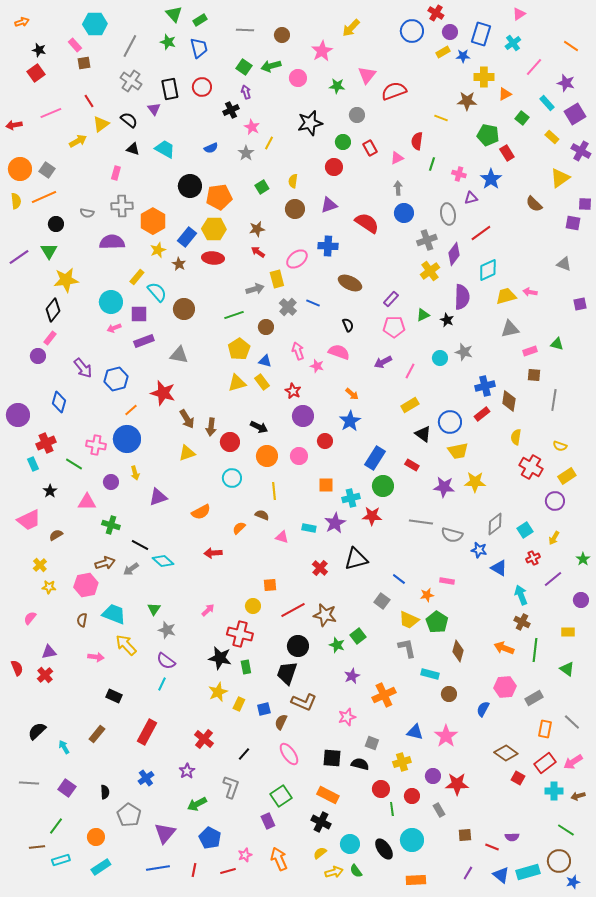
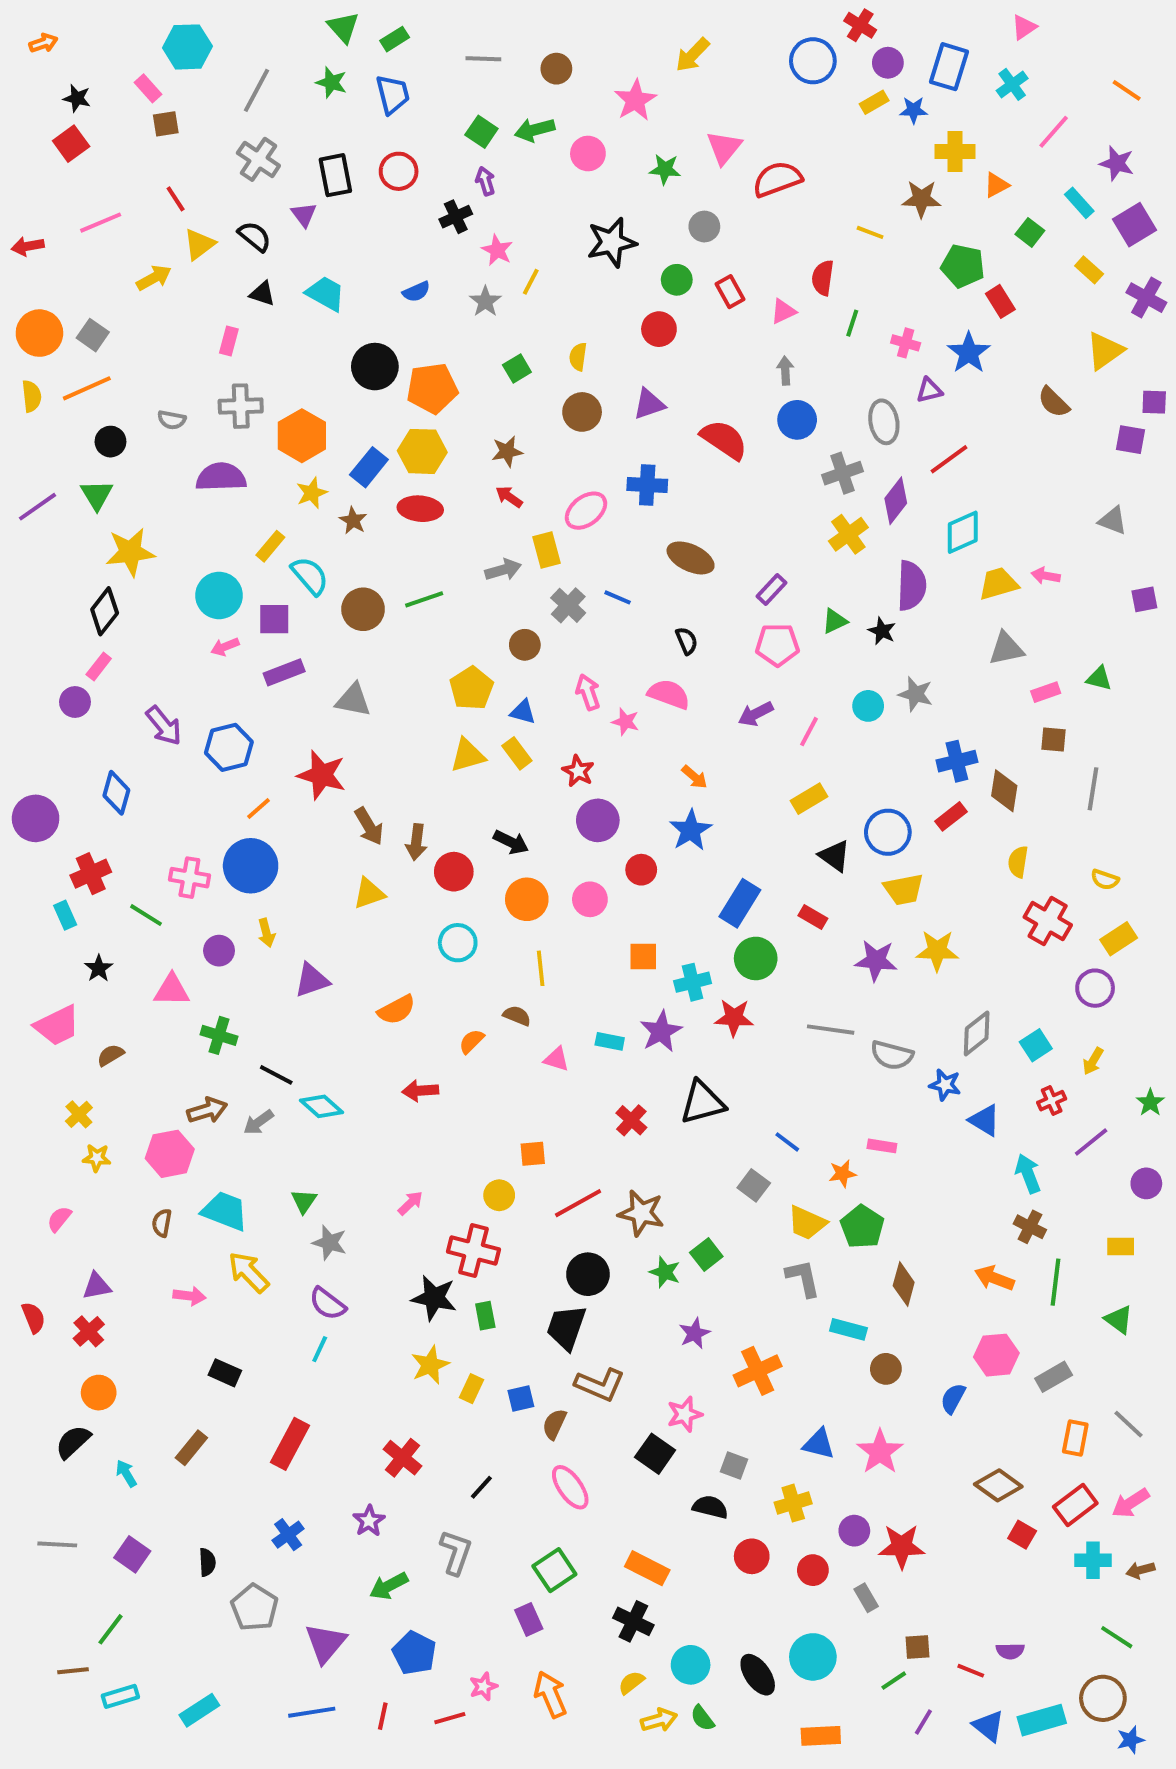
green line: (234, 315) -> (424, 599), moved
black square: (332, 758) -> (655, 1454), moved, turned 30
green line: (392, 809) -> (894, 1681), moved, turned 64
orange circle: (96, 837) -> (99, 1393), moved

